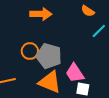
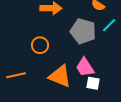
gray pentagon: (49, 56) -> (83, 31), moved

